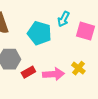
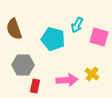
red rectangle: (28, 72) -> (35, 86), moved, turned -48

